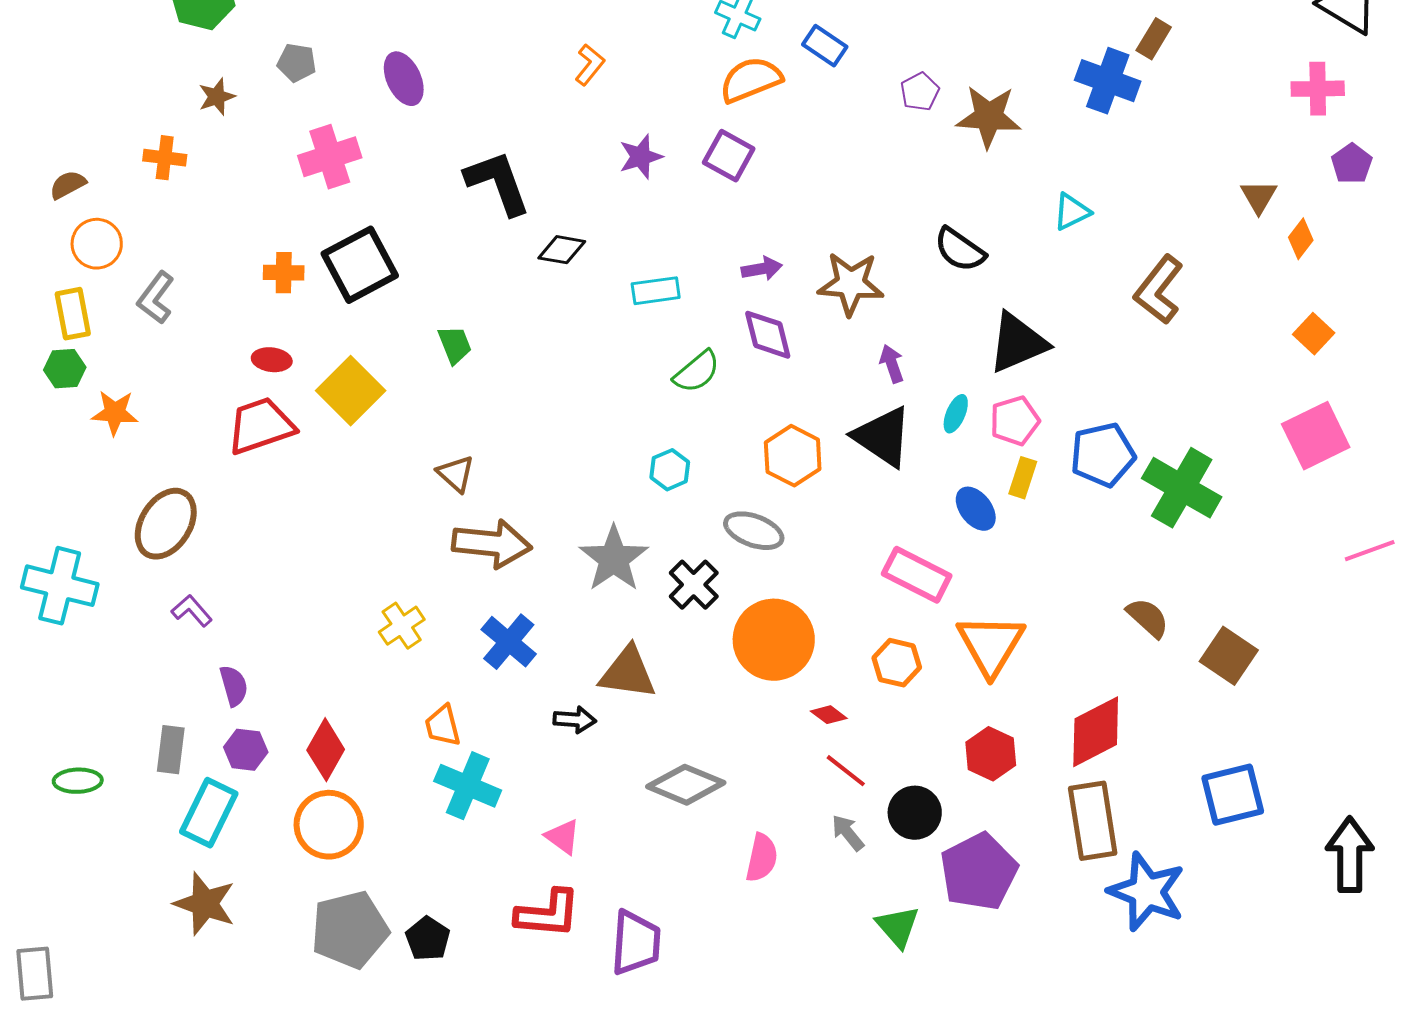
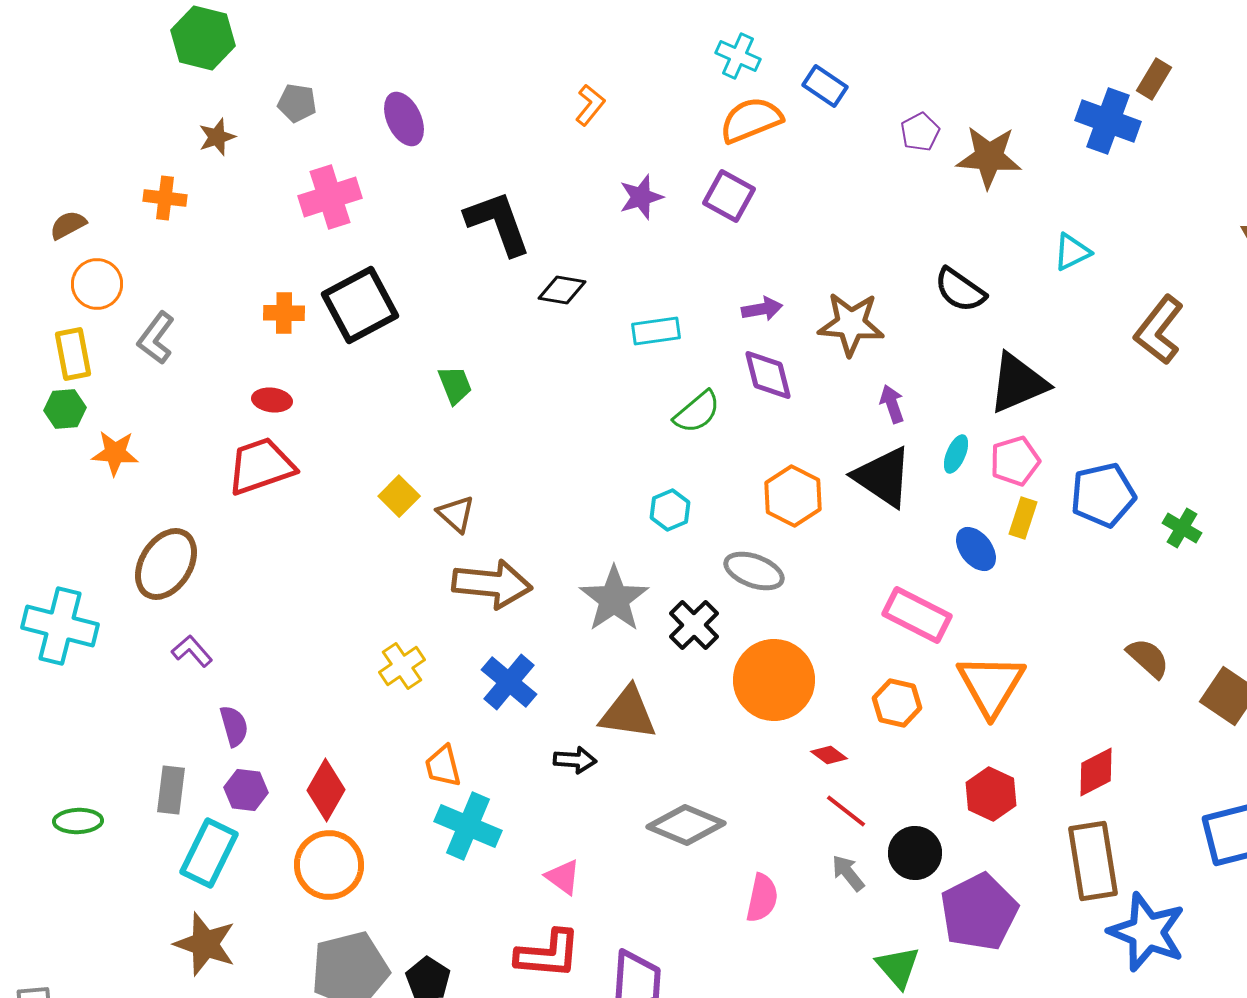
yellow square: (351, 391) -> (399, 496), moved, size x0.6
green cross: (1182, 488) -> (1182, 528), size x0.5
red diamond: (1096, 732) -> (1096, 772), size x0.7

